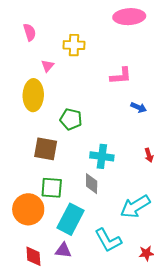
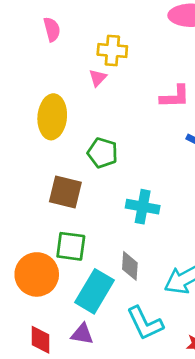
pink triangle: (47, 66) -> (98, 78), moved
gray diamond: (92, 184) -> (130, 266), moved

